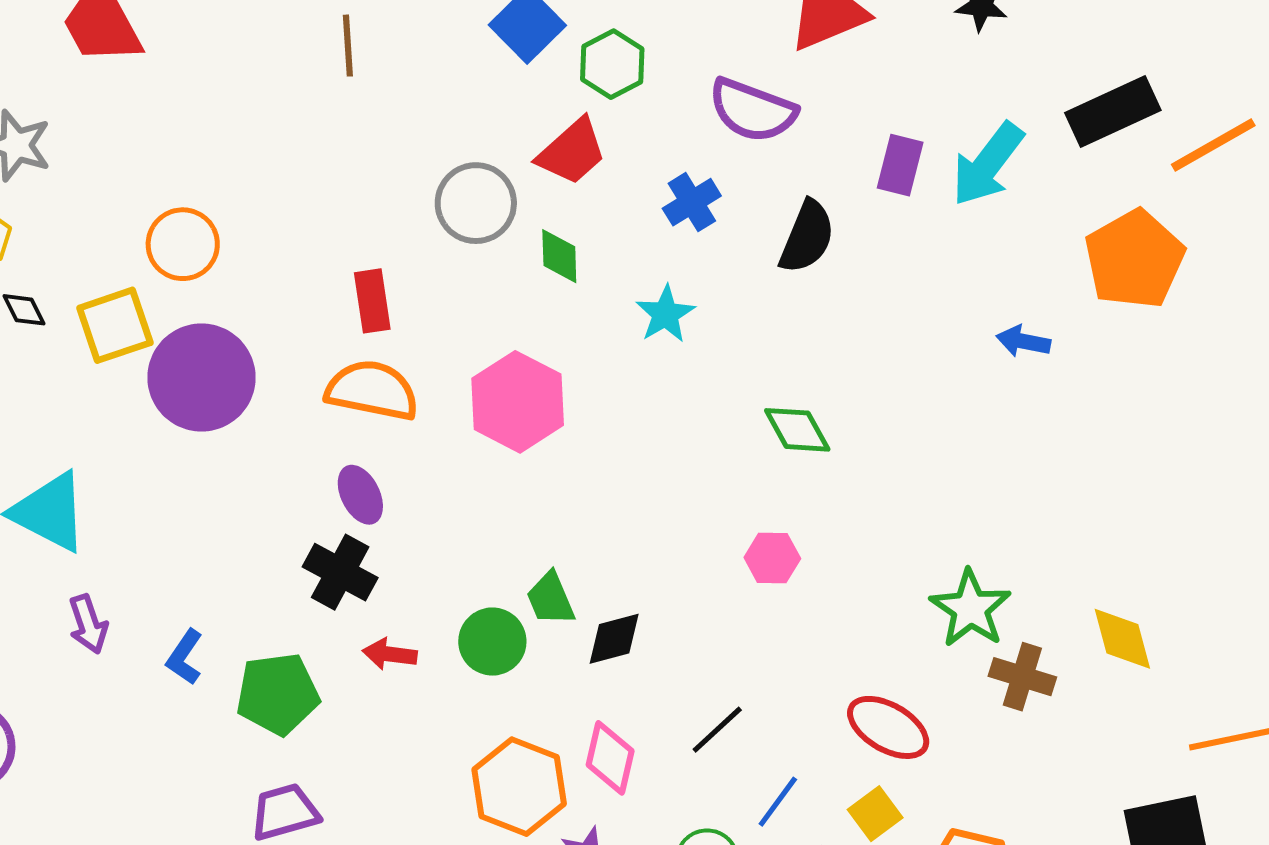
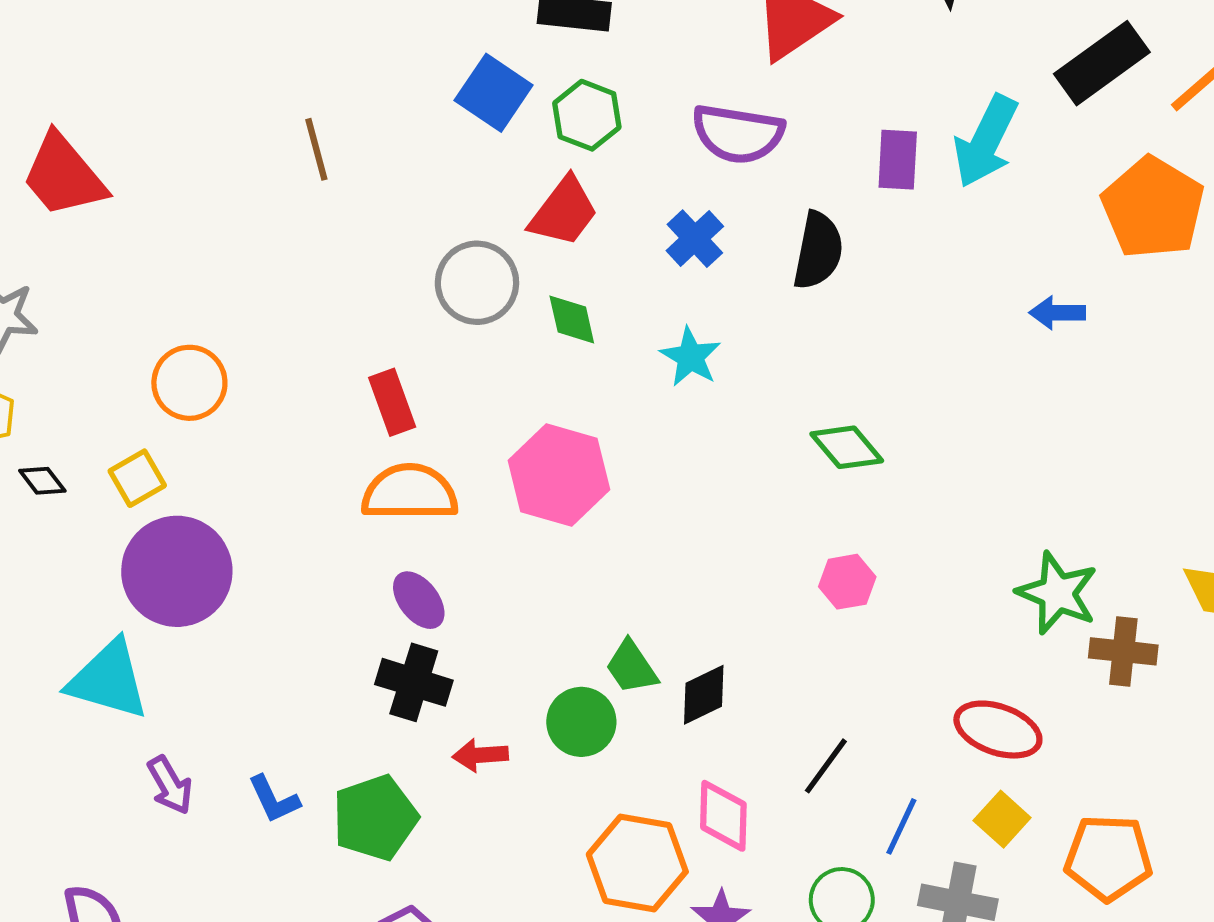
yellow square: (115, 325) -> (137, 478), size x0.7
purple circle: (202, 378) -> (177, 571), moved
blue L-shape: (185, 657) -> (274, 799), turned -48

